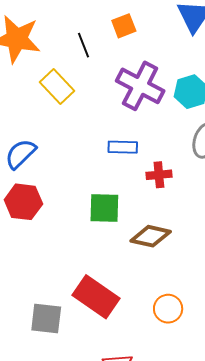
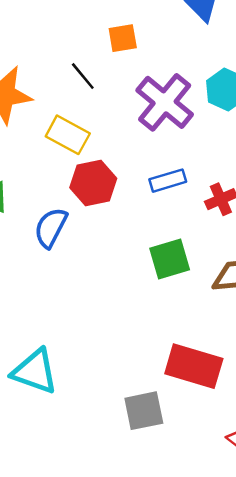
orange square: (124, 26) -> (123, 38), turned 30
purple cross: (140, 86) -> (165, 102), turned 30
red hexagon: (23, 202) -> (93, 183), moved

